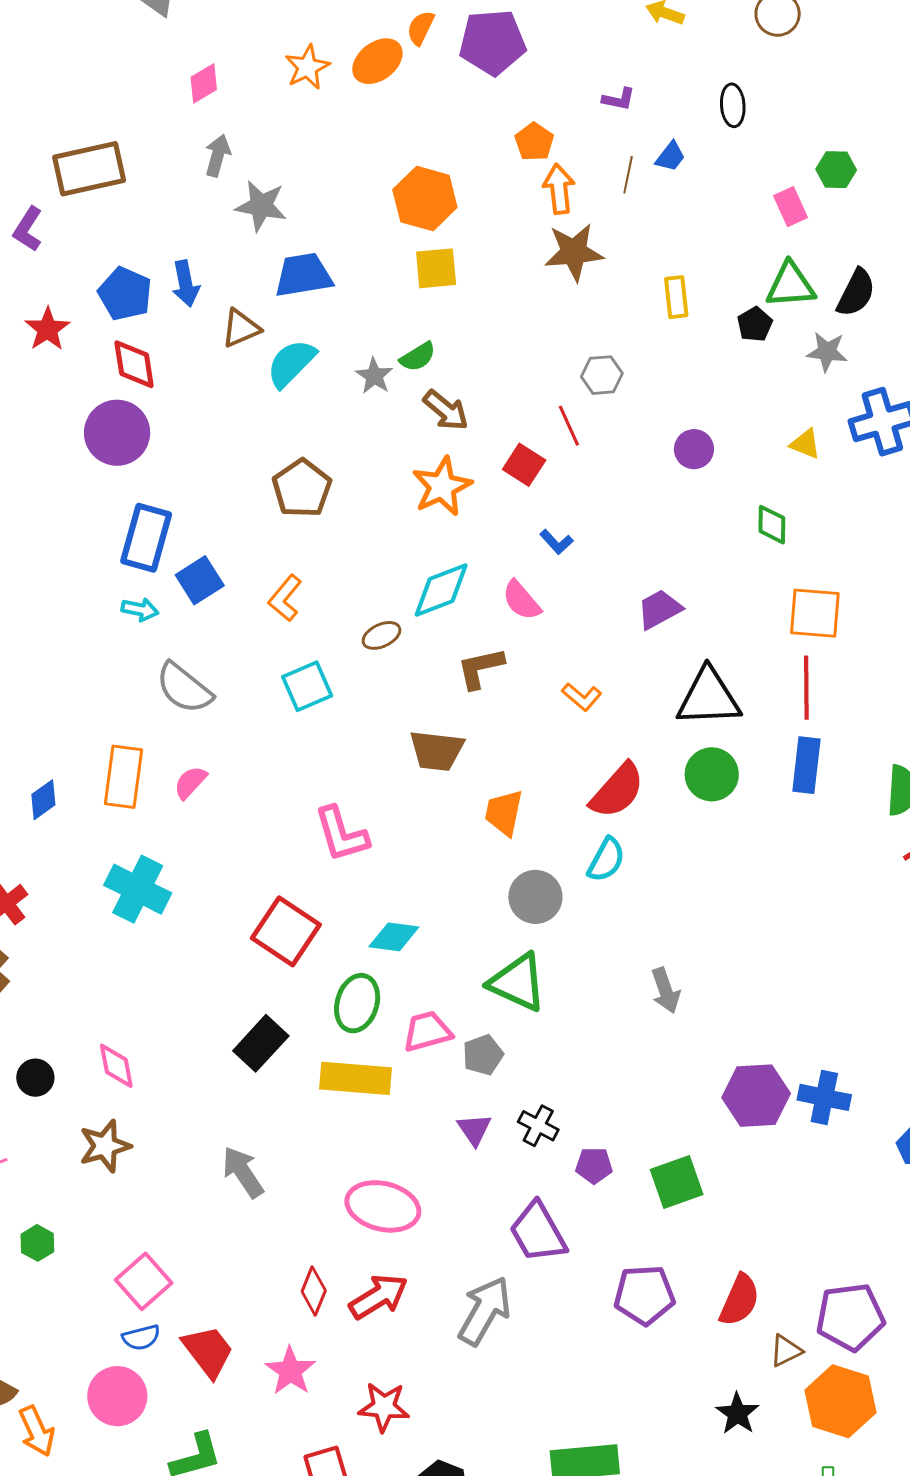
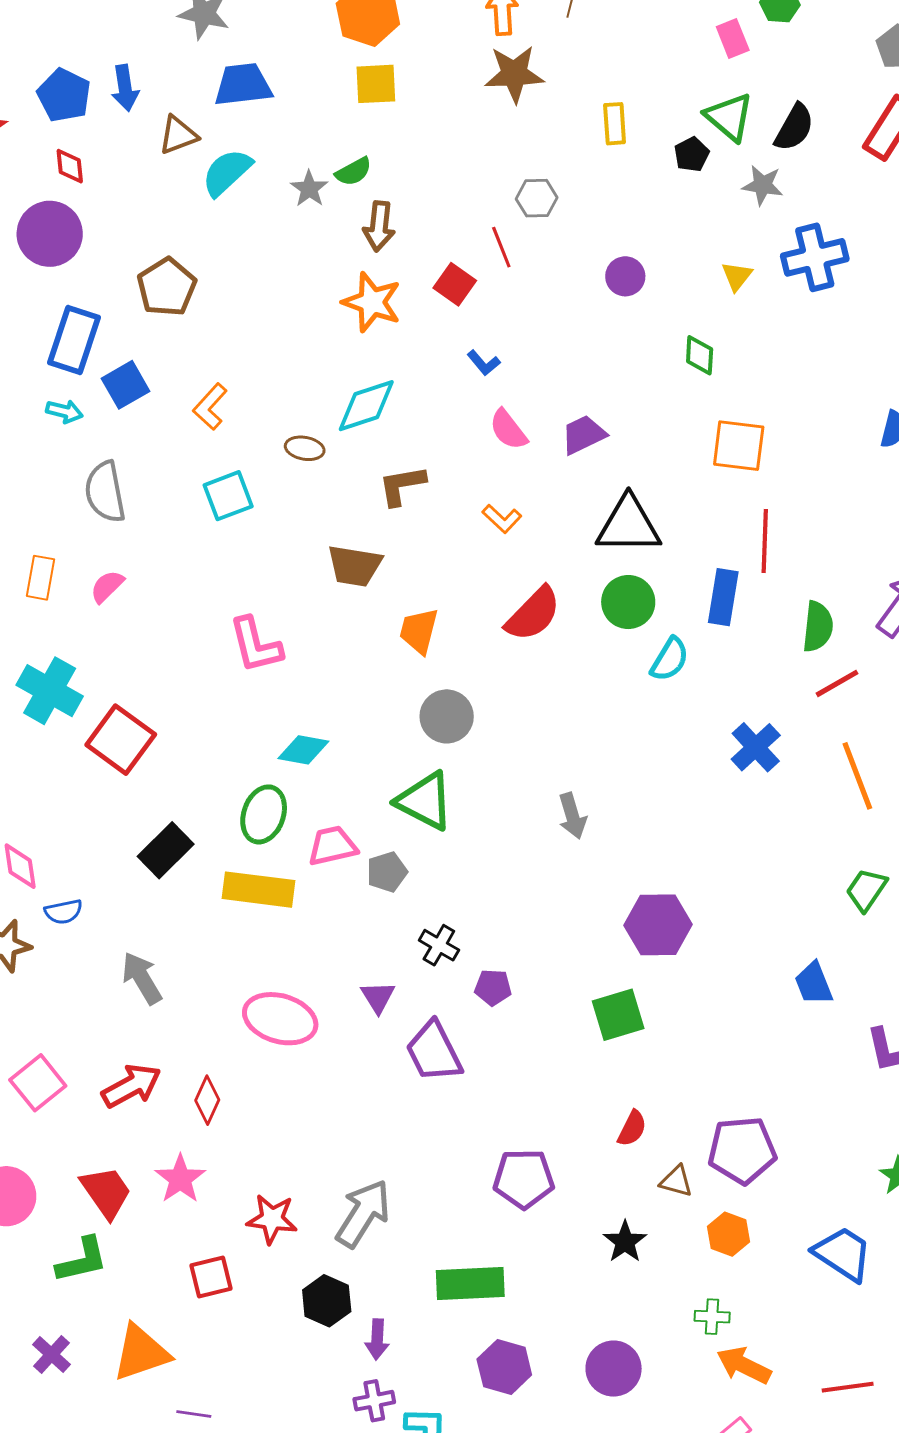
green triangle: (790, 285) -> (729, 117), turned 42
red diamond: (134, 364) -> (70, 166), size x0.7
brown arrow: (446, 410) -> (379, 226), turned 54
yellow triangle: (805, 444) -> (737, 276), turned 44
orange star: (442, 486) -> (372, 302), turned -30
brown pentagon: (302, 488) -> (167, 287), moved
pink semicircle: (521, 600) -> (508, 430), moved
brown ellipse: (381, 635) -> (305, 448), turned 33
gray semicircle: (184, 688) -> (105, 492), turned 38
red line: (806, 688) -> (765, 541), moved
orange rectangle: (124, 777) -> (41, 578), size x0.7
cyan semicircle: (606, 860) -> (670, 659), moved
red square: (286, 931) -> (121, 740), moved
blue cross: (824, 1097) -> (756, 747), moved, turned 33
purple triangle: (474, 1129) -> (378, 997), moved
green square: (677, 1182) -> (618, 1015), moved
purple pentagon: (644, 1295) -> (524, 1179), moved
red arrow: (378, 1296) -> (132, 1086), moved
red semicircle: (739, 1300) -> (632, 1128), size x0.7
gray arrow: (485, 1311) -> (363, 1213), moved
blue semicircle: (141, 1337) -> (63, 912), moved
red trapezoid: (208, 1351) -> (106, 1192), moved
brown triangle: (786, 1351) -> (676, 1181), turned 39
orange hexagon: (841, 1401) -> (728, 1234), size x0.6

